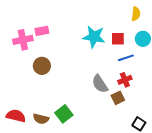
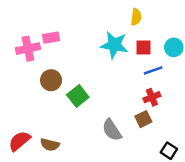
yellow semicircle: (136, 14) -> (136, 17), moved
gray semicircle: (100, 84) -> (112, 130), moved
green square: (64, 114) -> (78, 96), moved
red semicircle: (16, 116) -> (19, 141), turned -54

